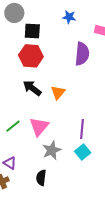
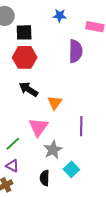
orange triangle: (58, 93) -> (55, 103), moved
green line: (13, 126) -> (13, 144), moved
cyan square: (83, 152) -> (71, 169), moved

